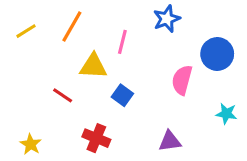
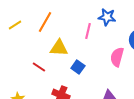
blue star: (167, 19) -> (107, 17), turned 30
pink line: (122, 42) -> (88, 31), moved

